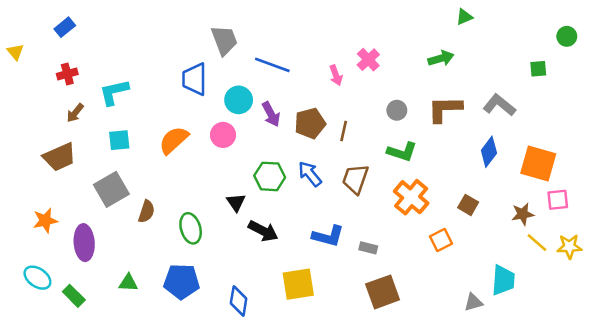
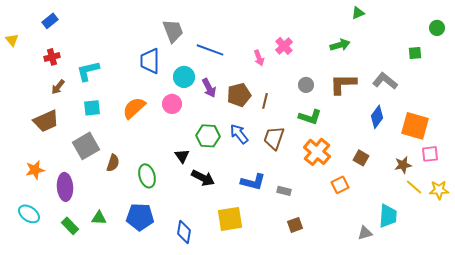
brown square: (383, 292) -> (295, 225), size x0.6
green rectangle: (74, 296) -> (70, 226), moved

